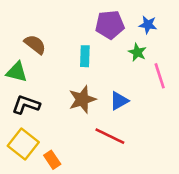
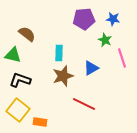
cyan rectangle: (85, 56) -> (59, 53), moved
blue triangle: (119, 101) -> (91, 68), moved
orange rectangle: (52, 160) -> (40, 122), turned -48

